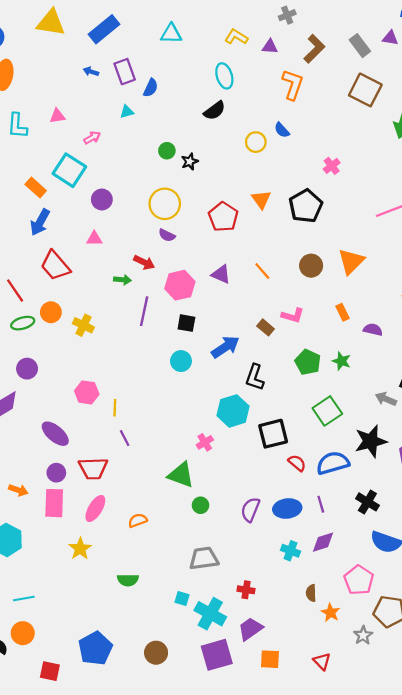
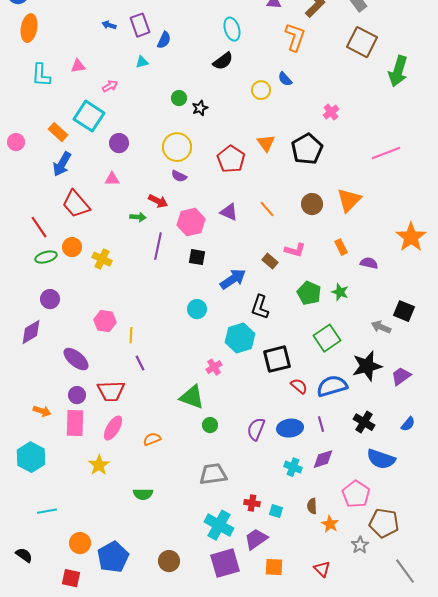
cyan circle: (181, 361) -> (197, 309), moved
cyan square: (182, 598) -> (276, 511), moved
orange circle: (23, 633) -> (80, 543), moved

